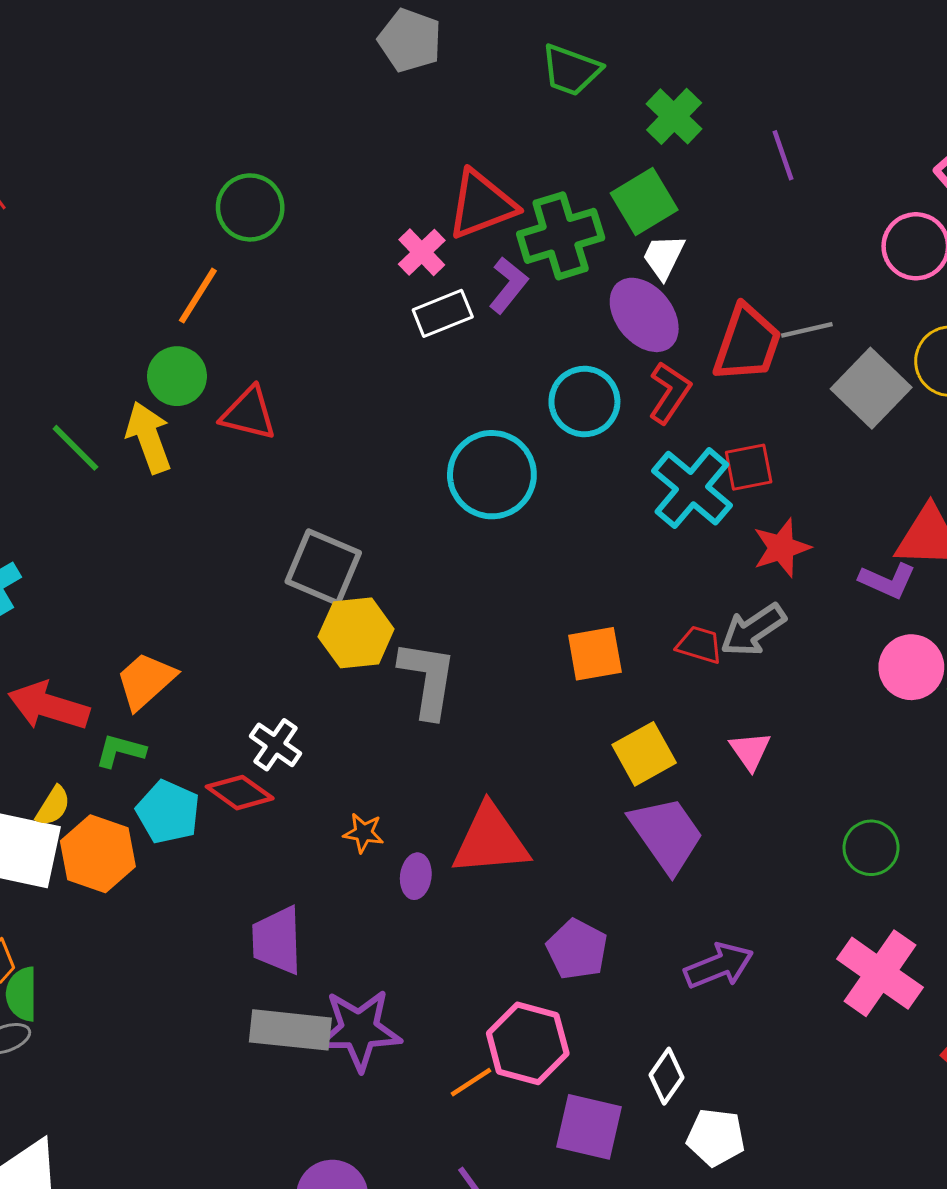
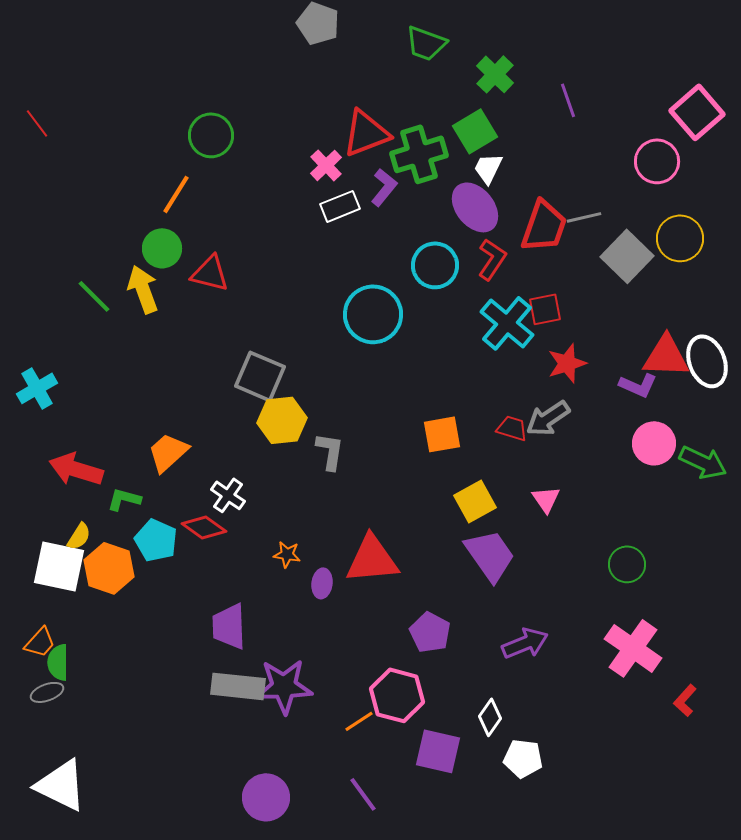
gray L-shape: (428, 679) -> (330, 451), size x0.7
orange trapezoid: (146, 681) -> (168, 452), moved

